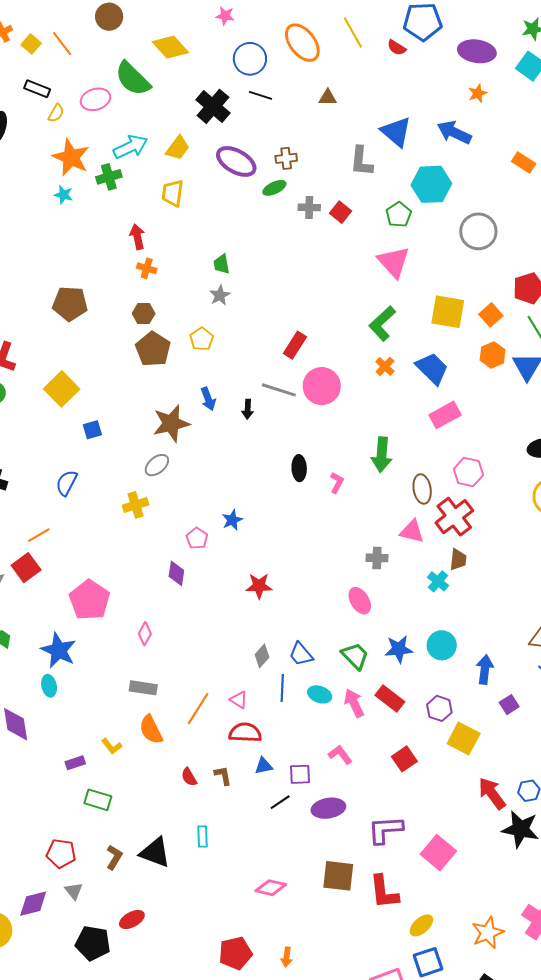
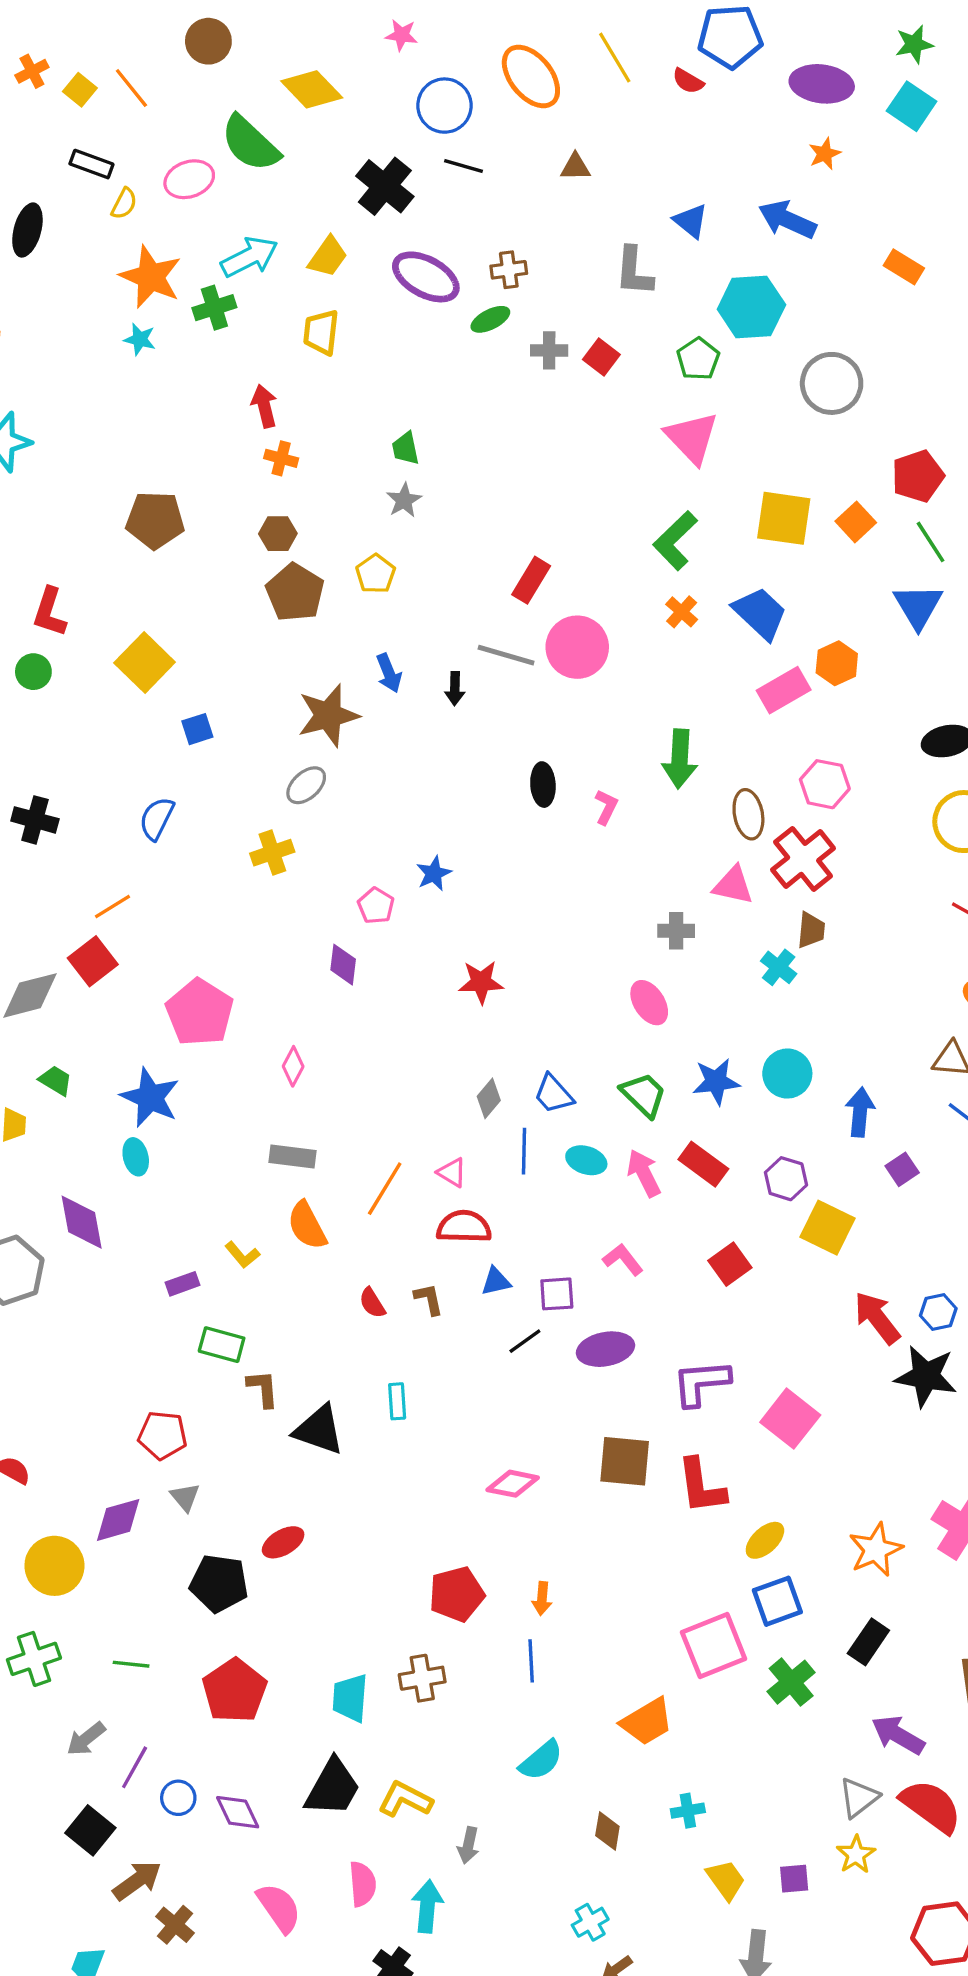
blue triangle: (396, 132) -> (691, 221), size x0.7
orange hexagon: (493, 355) -> (837, 663), moved
brown L-shape: (114, 857) -> (263, 1389), moved, turned -35

